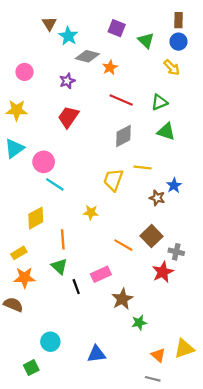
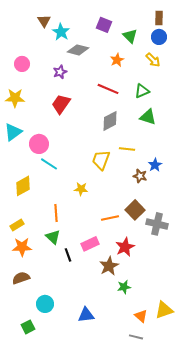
orange star: (110, 67) -> (117, 60), moved
yellow diamond: (36, 218) -> (23, 186), moved
orange line: (123, 245) -> (110, 218), turned -42
gray cross: (176, 252) -> (157, 224), size x1.5
red star: (163, 272) -> (125, 247), moved
brown semicircle: (13, 305) -> (21, 278), moved, turned -42

